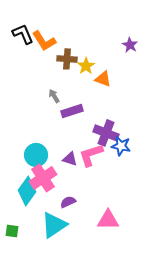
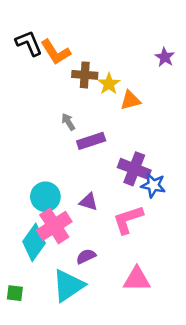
orange triangle: (103, 79) -> (130, 100), turned -36
pink L-shape: (91, 155) -> (128, 220), moved

